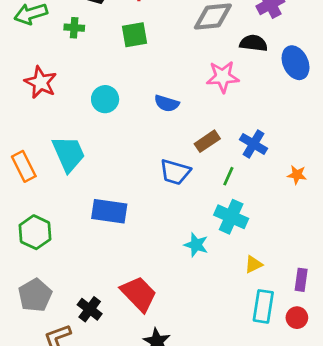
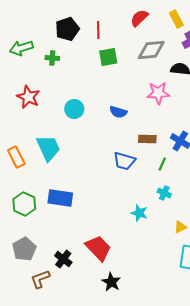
green square: (134, 35) -> (108, 57), moved
brown rectangle: (207, 141) -> (147, 139), turned 36
blue rectangle: (109, 211) -> (60, 198), moved
cyan cross: (231, 217) -> (164, 193), size x0.6

